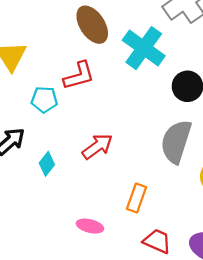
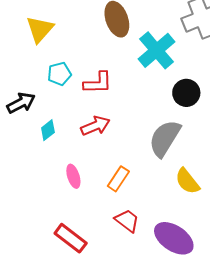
red L-shape: (79, 76) -> (98, 83), moved
cyan pentagon: (44, 100) -> (59, 74), turned -30
pink ellipse: (90, 226) -> (73, 176), moved, turned 45

